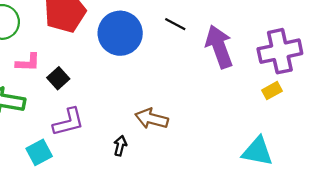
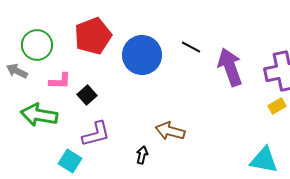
cyan square: (39, 152) -> (70, 161), turned -30

